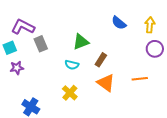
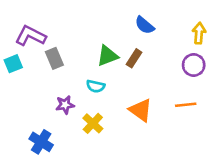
blue semicircle: (119, 23) -> (145, 25), moved
purple circle: (155, 49) -> (194, 65), moved
brown rectangle: (101, 60) -> (134, 58), moved
purple star: (17, 68) -> (65, 105), moved

